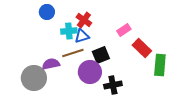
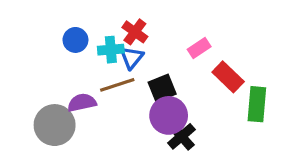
blue circle: (47, 12) -> (75, 40), moved
blue triangle: (82, 36) -> (132, 58), turned -35
purple circle: (90, 72) -> (169, 115), moved
black cross: (113, 85) -> (181, 136), turned -30

